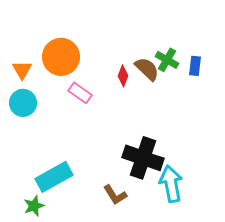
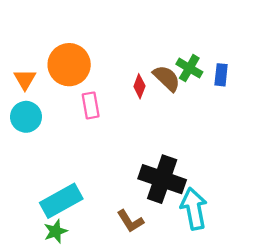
pink rectangle: (80, 93) -> (91, 105), turned 45
green star: (34, 206) -> (55, 231), moved

